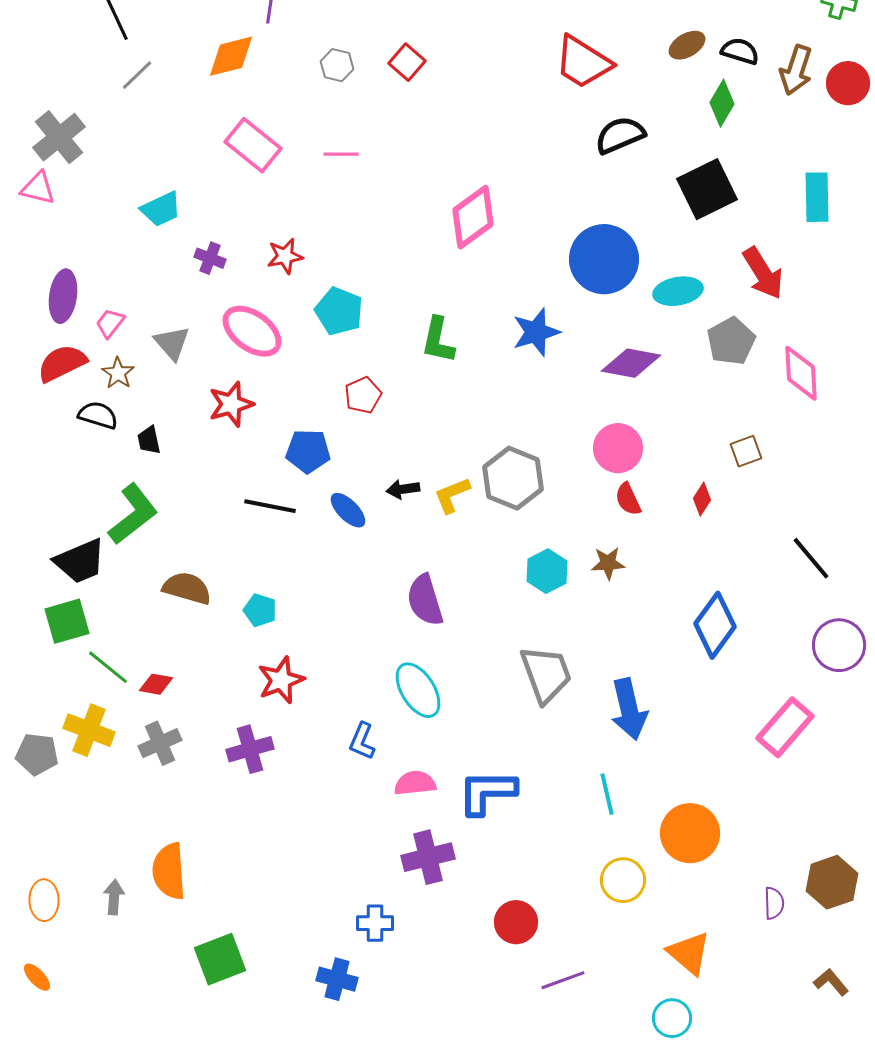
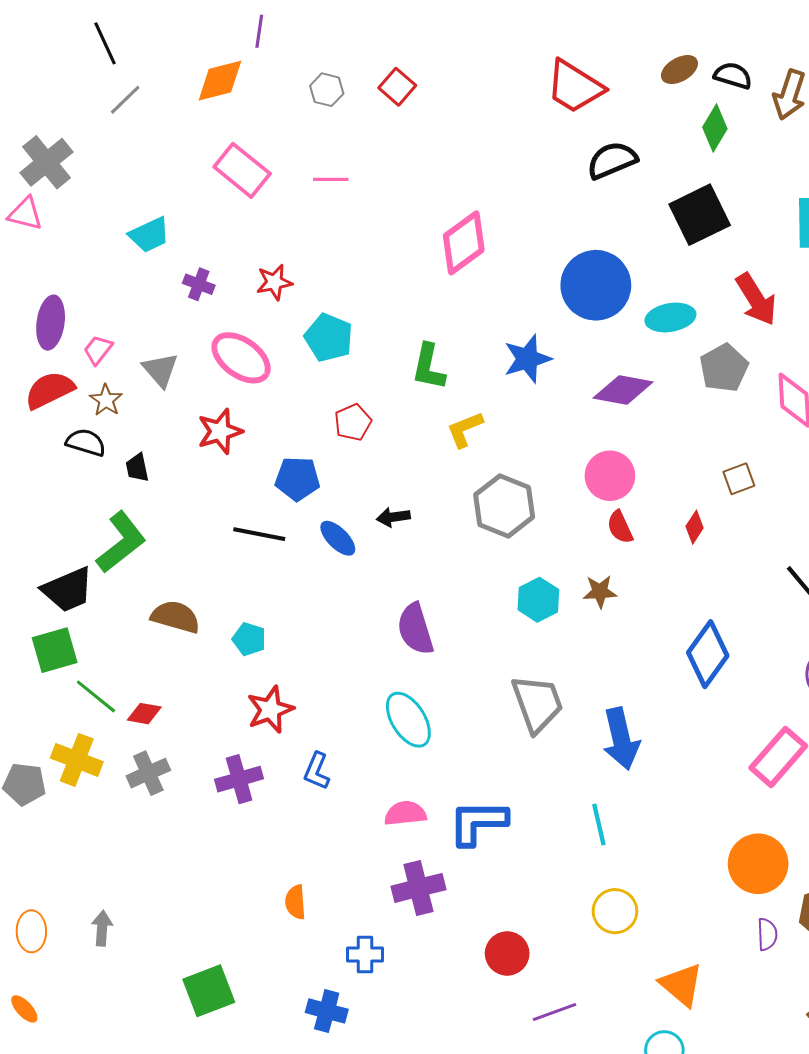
yellow L-shape: (452, 495) -> (465, 429), moved
blue L-shape: (362, 741) -> (317, 771), moved
orange circle: (690, 833) -> (758, 864), moved
orange semicircle: (169, 871) -> (295, 902), moved, size x0.6

